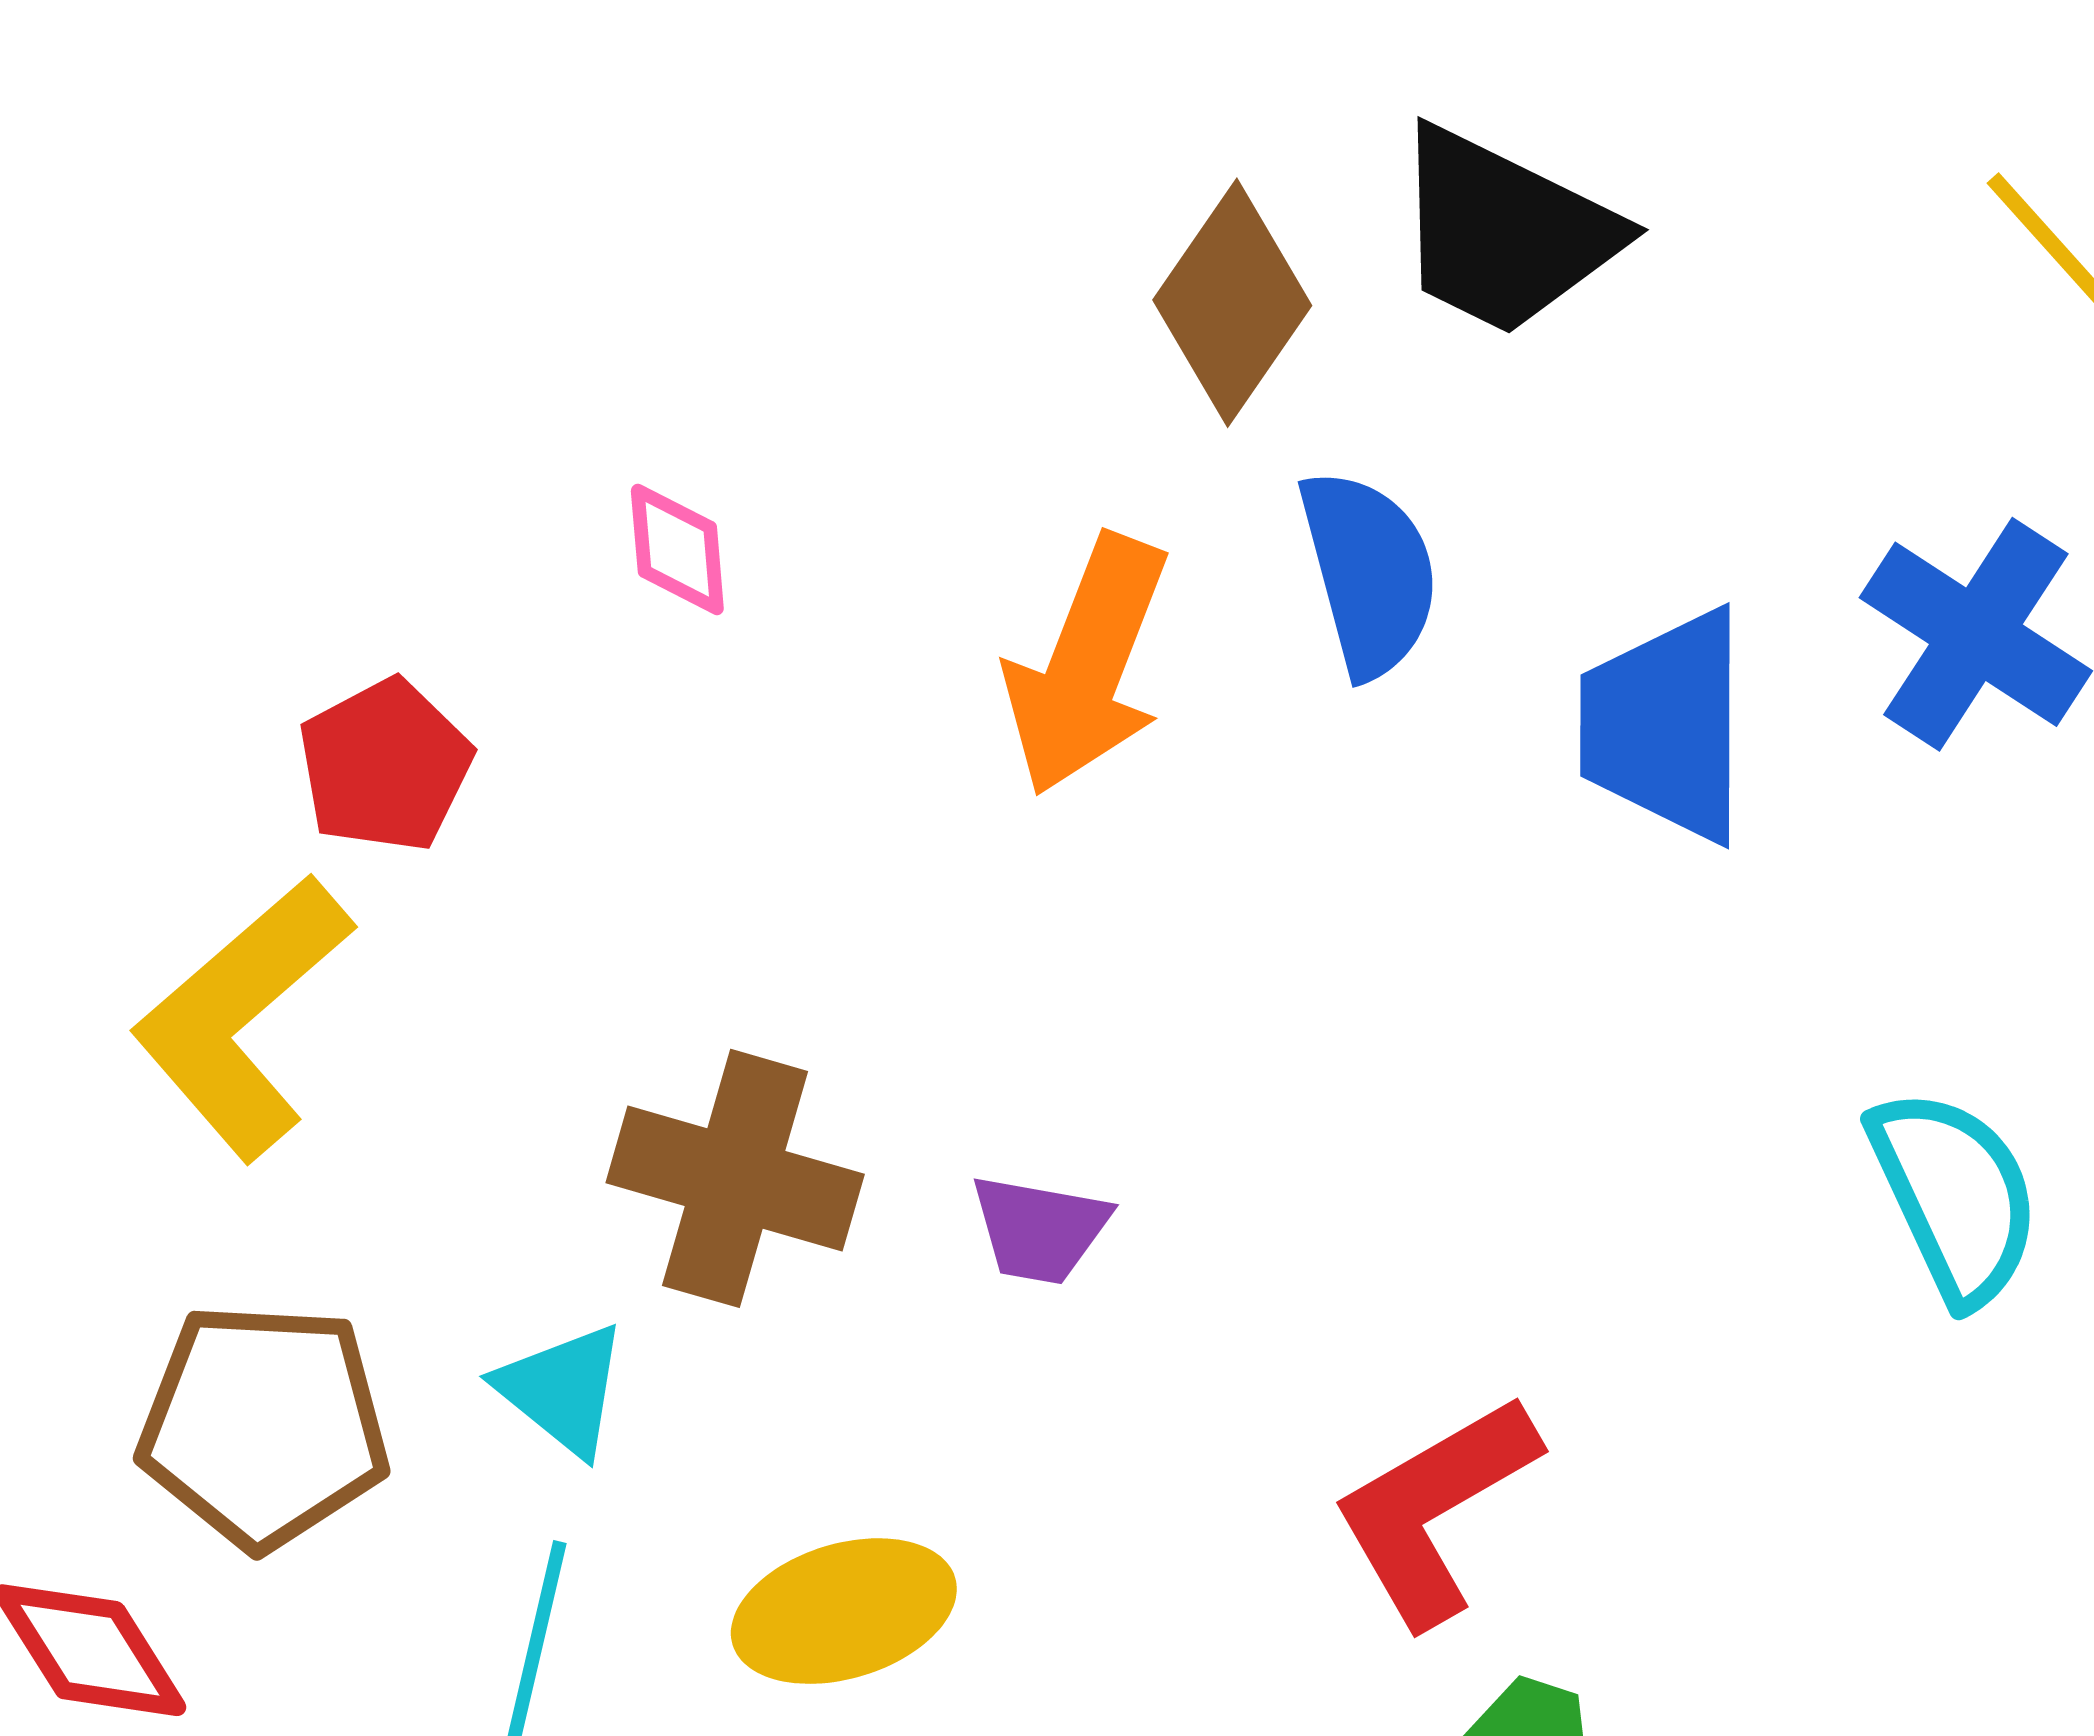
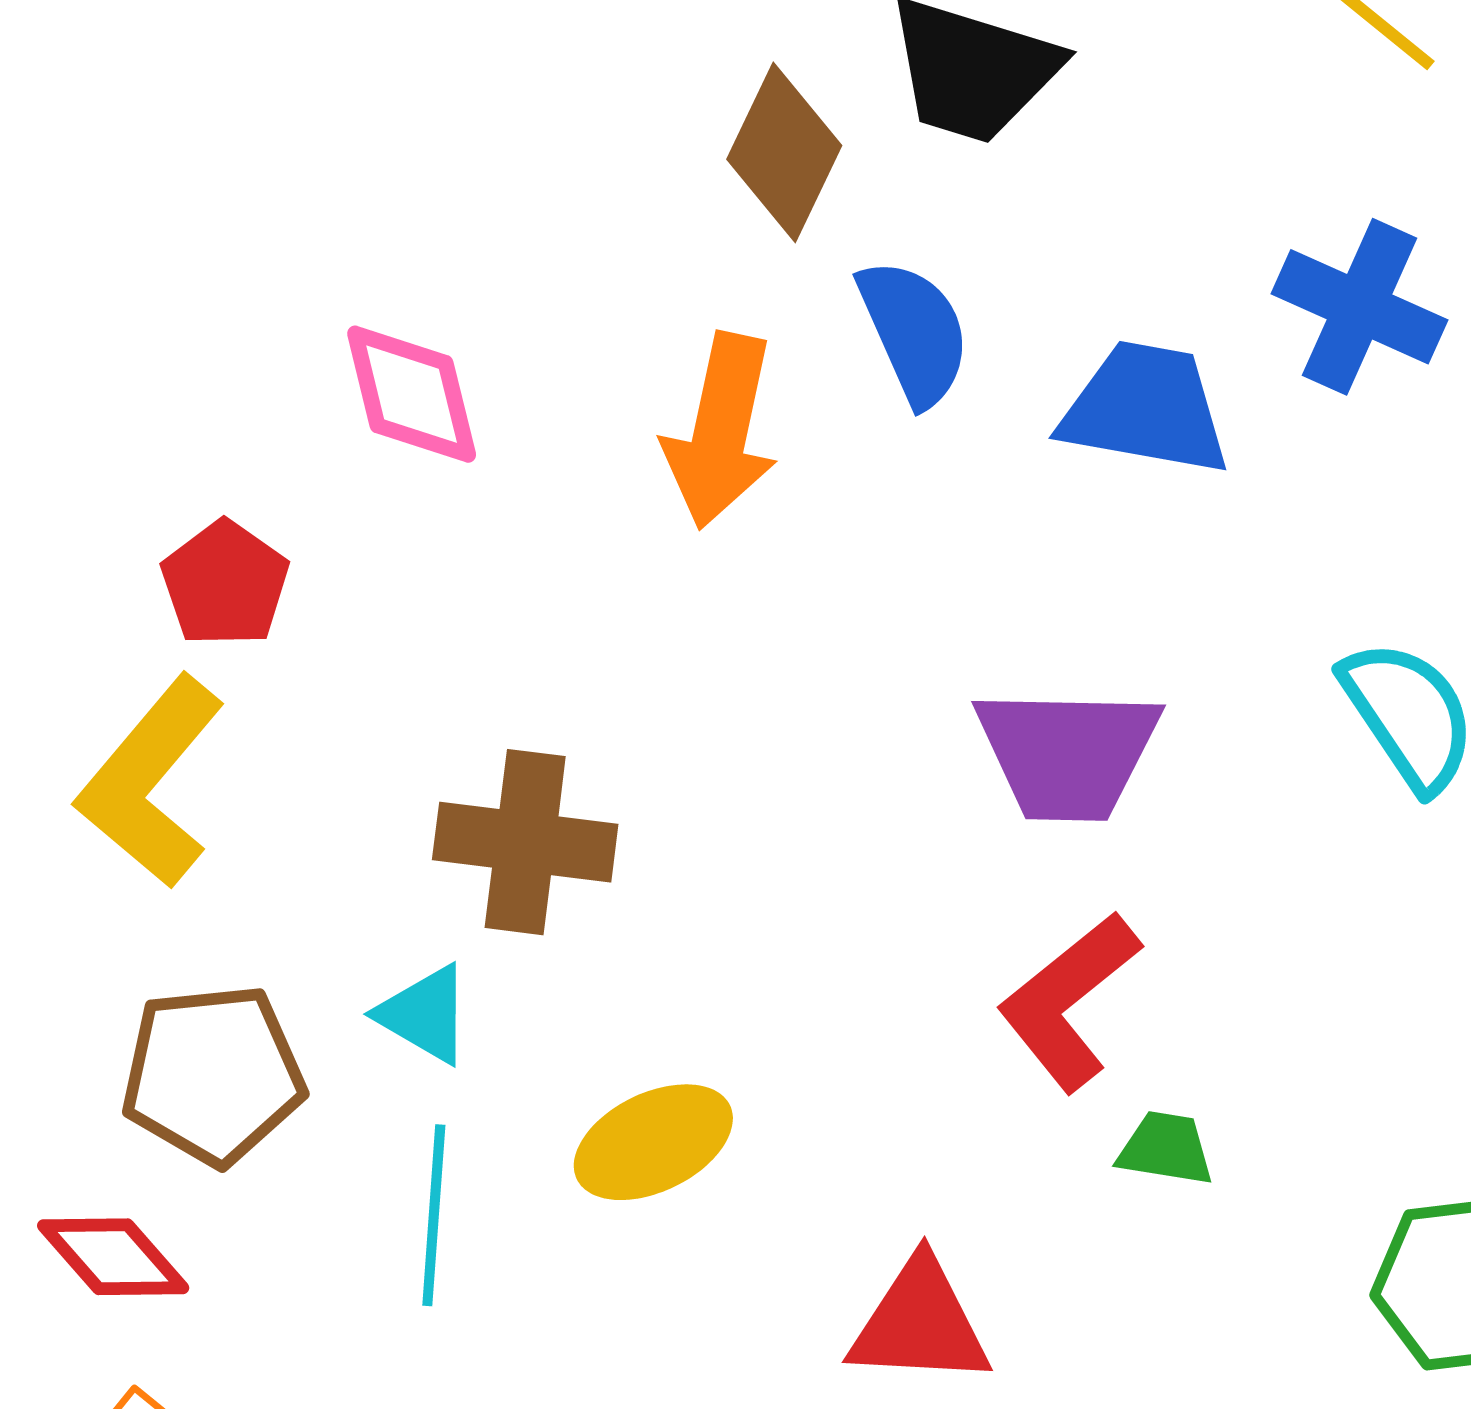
pink diamond: (677, 549) -> (412, 394), size x1.6
blue trapezoid: (1665, 726) -> (1145, 408), turned 109
purple trapezoid: (1040, 1229) -> (1068, 753), moved, size x1.8

